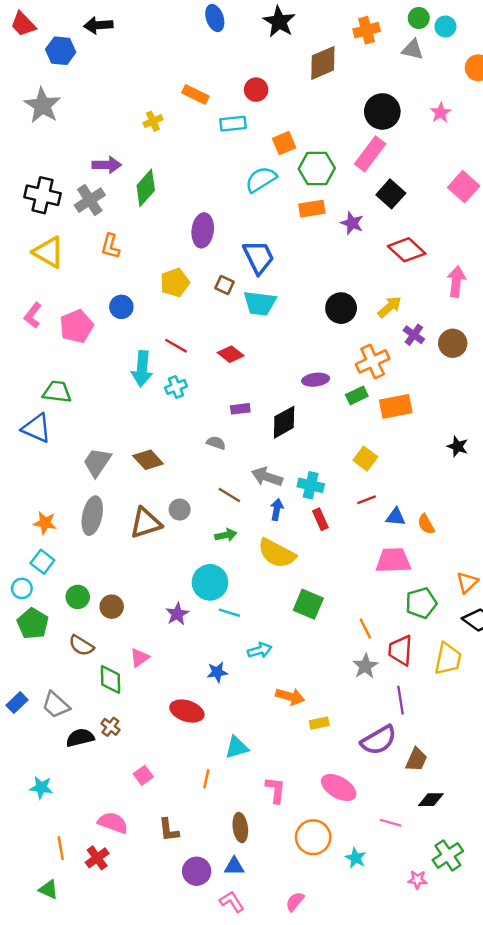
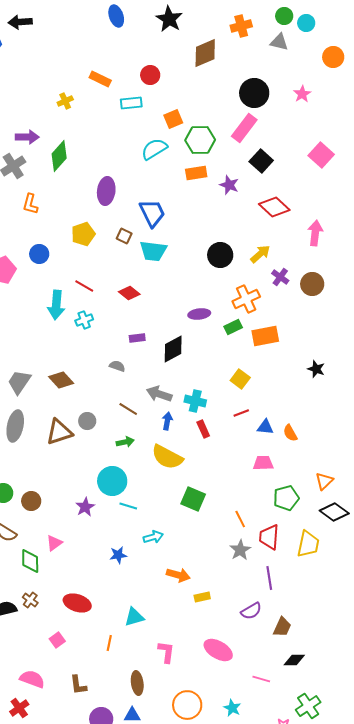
pink trapezoid: (393, 561) -> (263, 463), size x0.7
red ellipse: (187, 711) -> (77, 603), moved
purple semicircle: (379, 740) -> (251, 611), size x0.7
orange circle: (313, 837) -> (187, 705), moved

